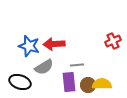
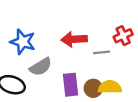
red arrow: (54, 44) -> (74, 39), moved
gray line: (77, 65) -> (102, 52), moved

